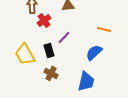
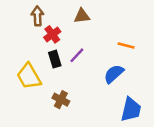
black rectangle: (49, 50) -> (55, 59), moved
blue trapezoid: (86, 81) -> (131, 109), moved

